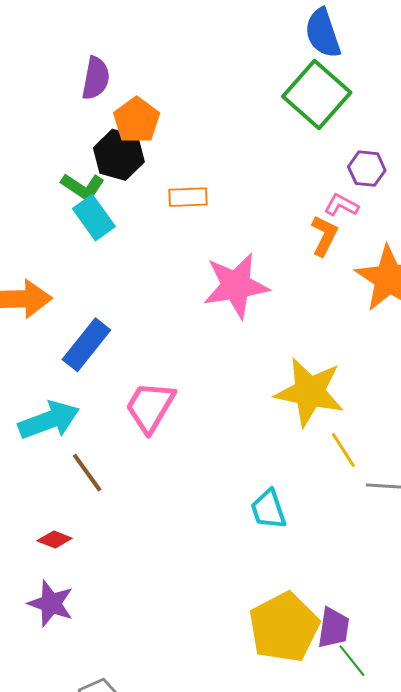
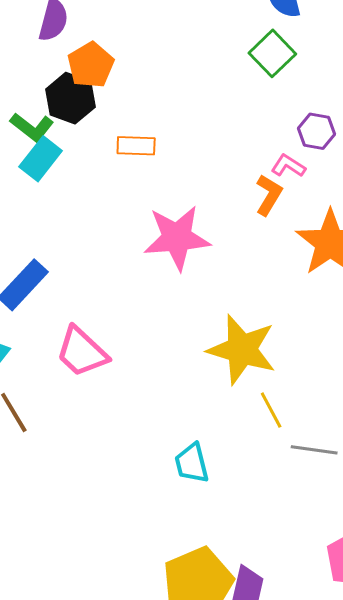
green square: (317, 94) -> (272, 53), size x0.7
cyan rectangle: (94, 218) -> (41, 159), turned 69
pink trapezoid: (150, 407) -> (82, 352), turned -82

